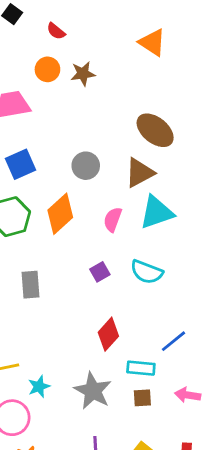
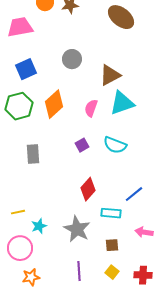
brown ellipse: (155, 130) -> (121, 17), moved
gray circle: (86, 166) -> (72, 59), moved
brown square: (142, 398) -> (112, 245), moved

